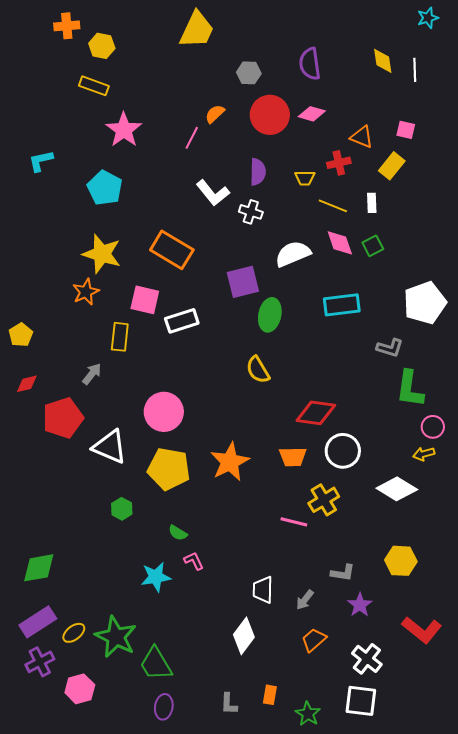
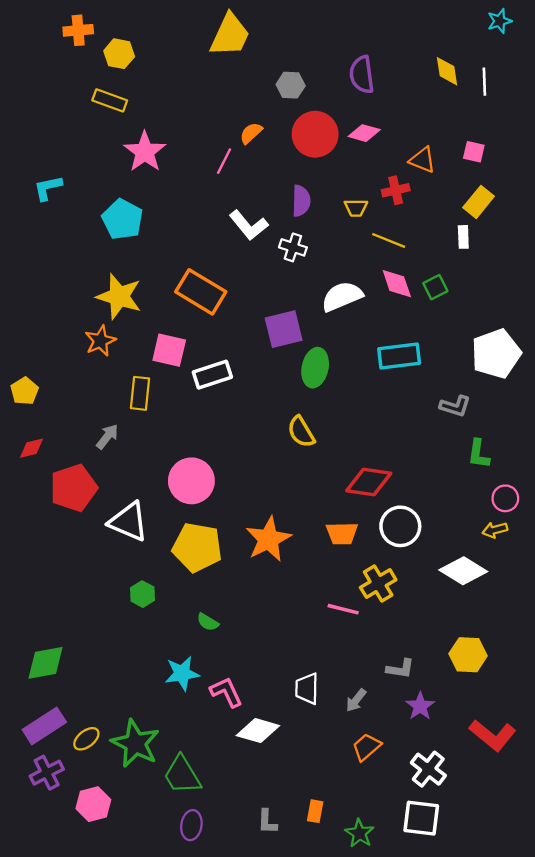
yellow rectangle: (392, 166) -> (479, 202), moved
white rectangle: (372, 203) -> (463, 237), moved
green L-shape: (410, 389) -> (479, 454), size x0.7
pink L-shape: (194, 561) -> (226, 692), moved, size x1.4
white diamond: (244, 636) -> (258, 731), moved, turned 69

